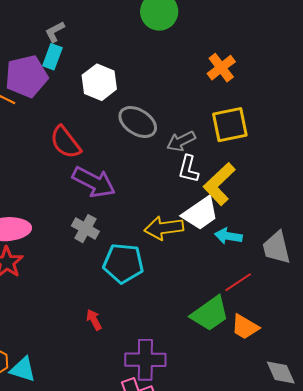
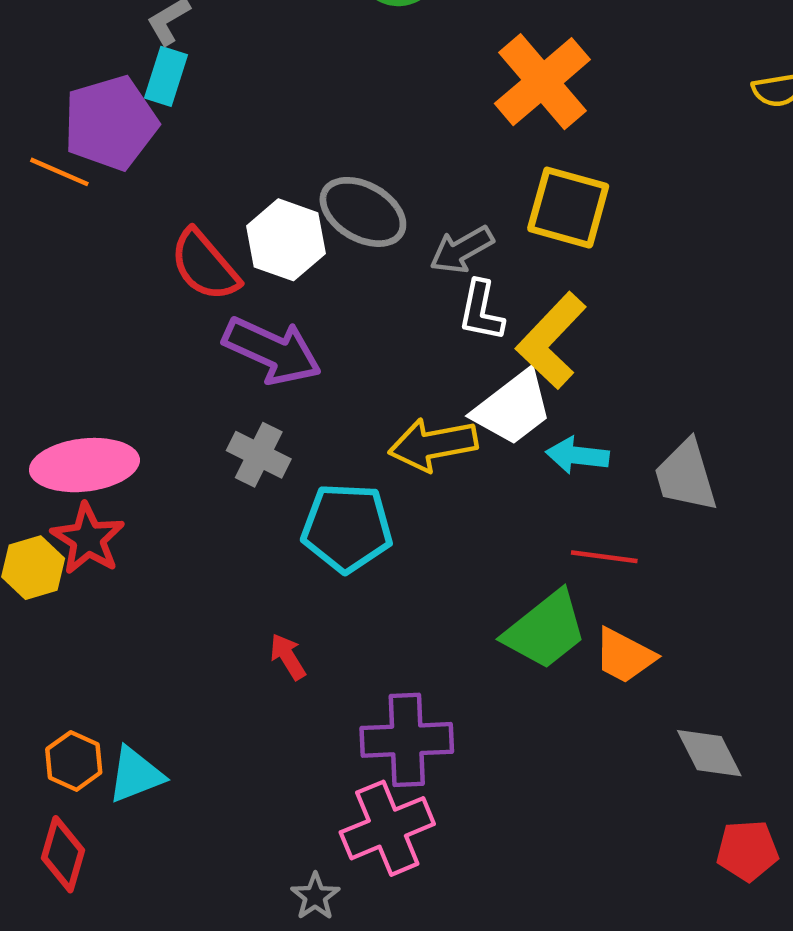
orange cross: (221, 68) -> (542, 82), size x1.5
white hexagon: (99, 82) -> (286, 240), moved
yellow square: (230, 125) -> (568, 208), turned 30
red line: (238, 282) -> (604, 557), turned 44
cyan triangle: (23, 369) -> (136, 775), turned -36

